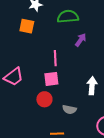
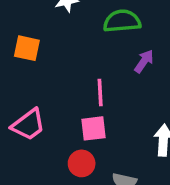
orange square: (27, 26) -> (27, 48), moved

